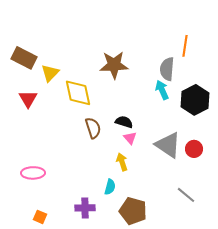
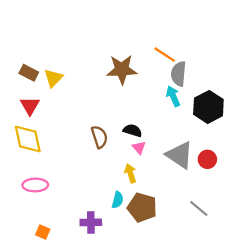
orange line: (185, 46) -> (165, 55), moved, turned -65
brown rectangle: (24, 58) -> (29, 73), moved, size x0.7
yellow diamond: (78, 93) -> (28, 139), moved
brown pentagon: (133, 211) -> (142, 207), moved

